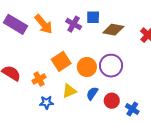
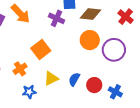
purple cross: (74, 24) -> (57, 18), moved
purple circle: (111, 66) -> (114, 50), moved
orange circle: (87, 67) -> (90, 40), moved

